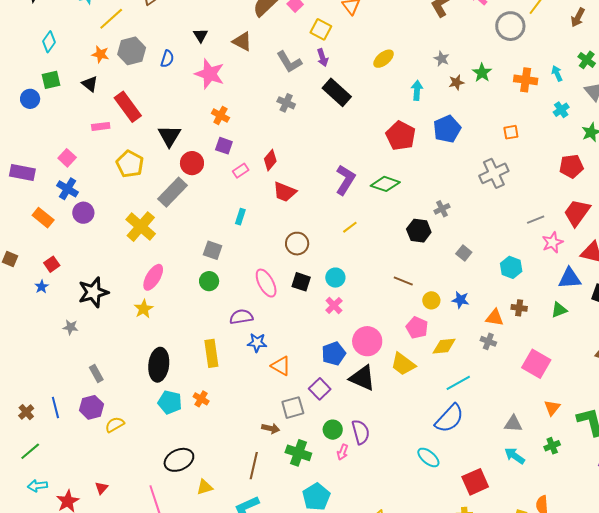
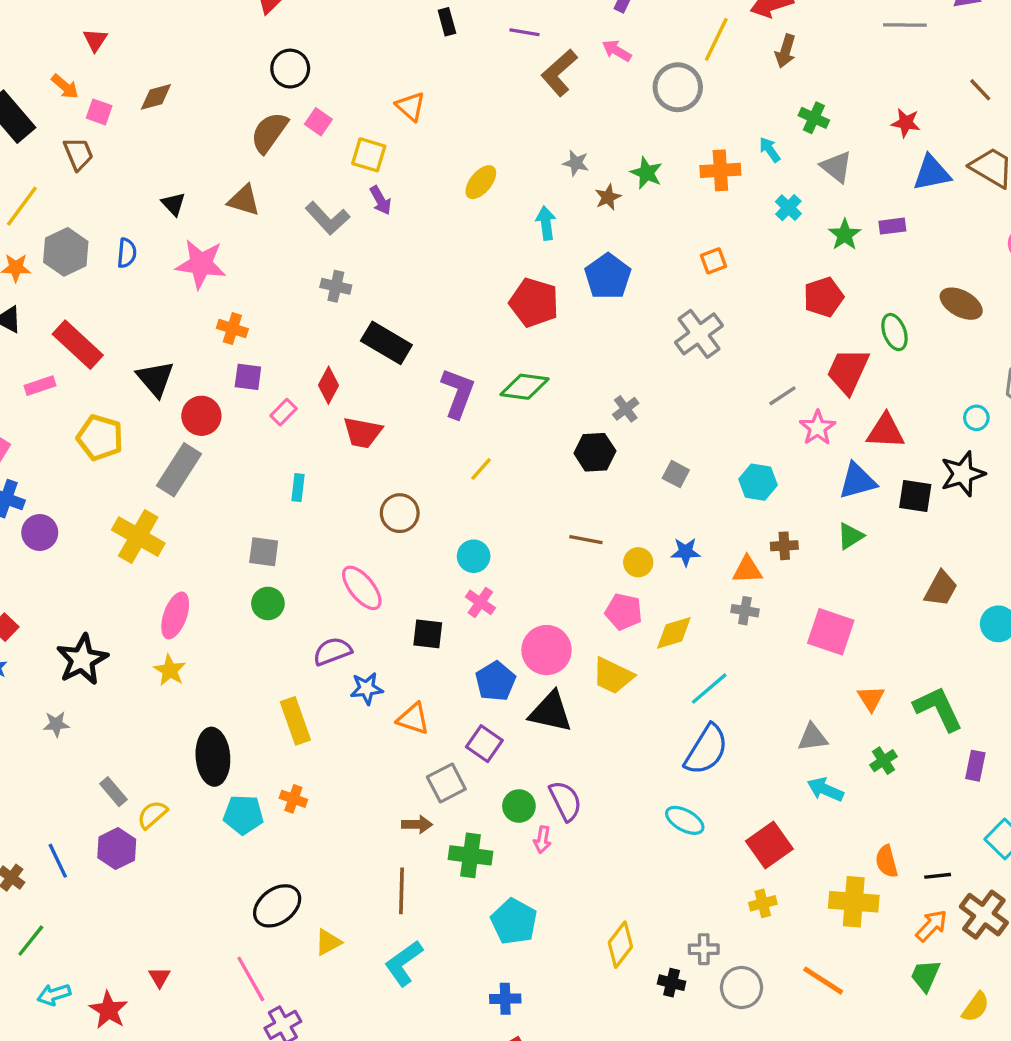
black rectangle: (337, 92) -> (386, 343), moved
black square: (301, 282) -> (428, 634), moved
yellow semicircle: (115, 425) -> (152, 815), moved

